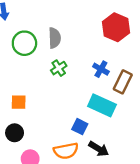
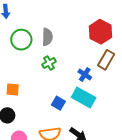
blue cross: (101, 69) -> (85, 74), moved
brown rectangle: (123, 82) -> (106, 60), moved
blue square: (80, 127) -> (58, 103), moved

